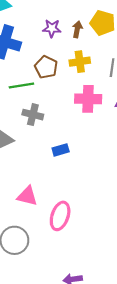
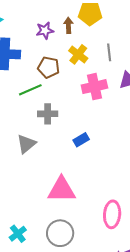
yellow cross: (80, 62) -> (78, 54), turned -30
pink triangle: (27, 196) -> (61, 190), size x1.4
pink ellipse: (60, 216) -> (112, 214), moved

